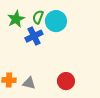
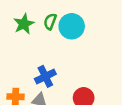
blue cross: (34, 36) -> (45, 76), moved

